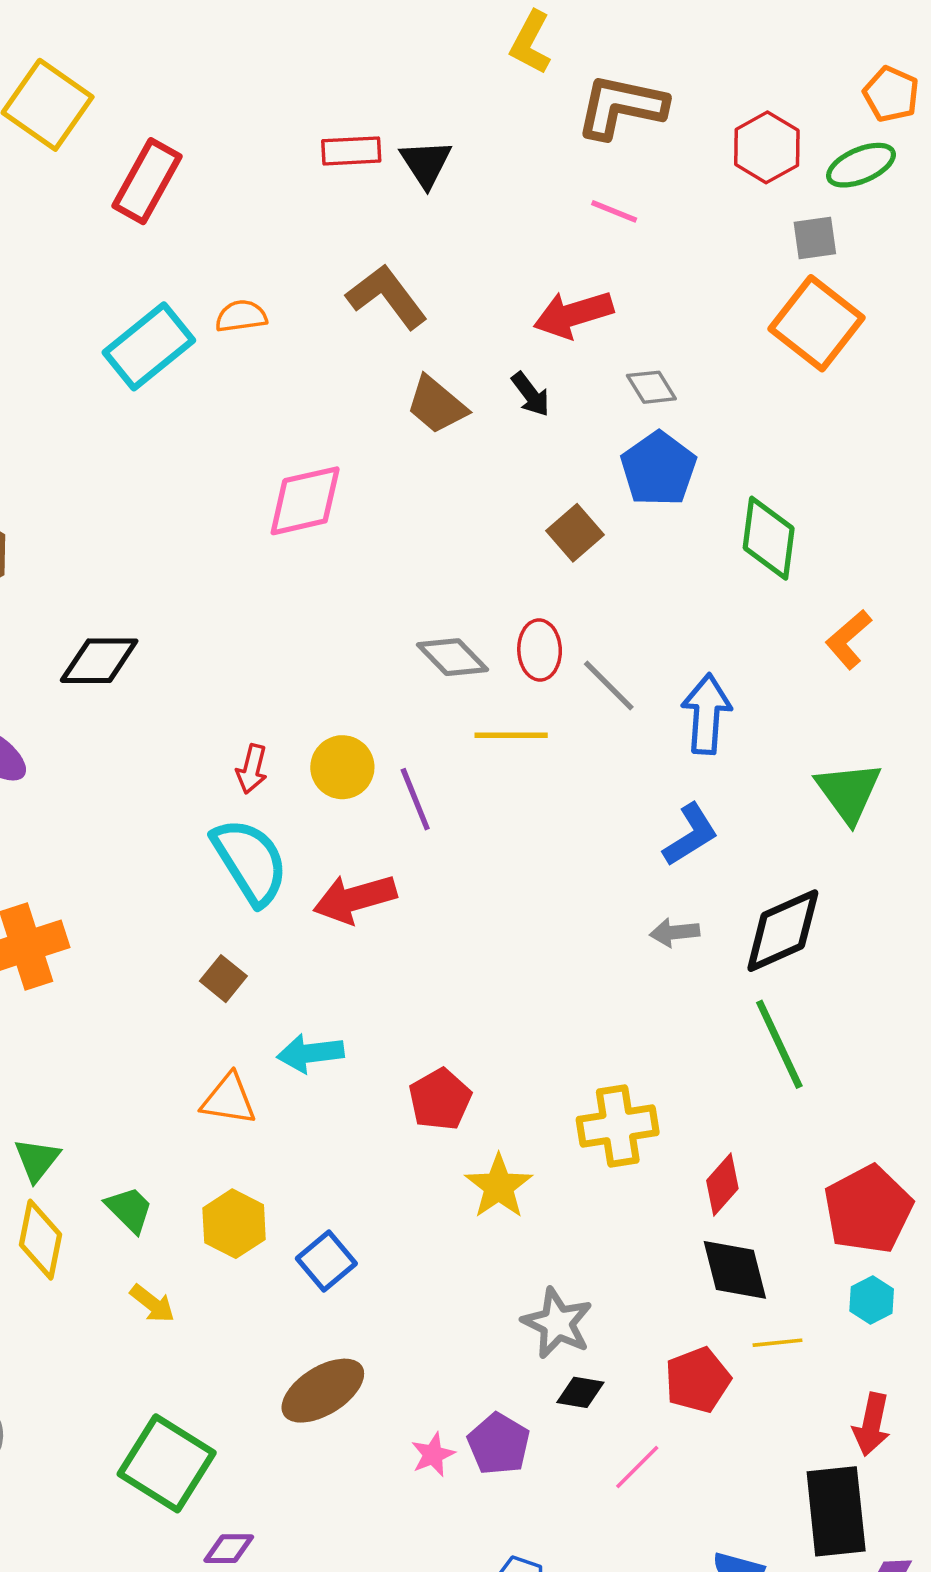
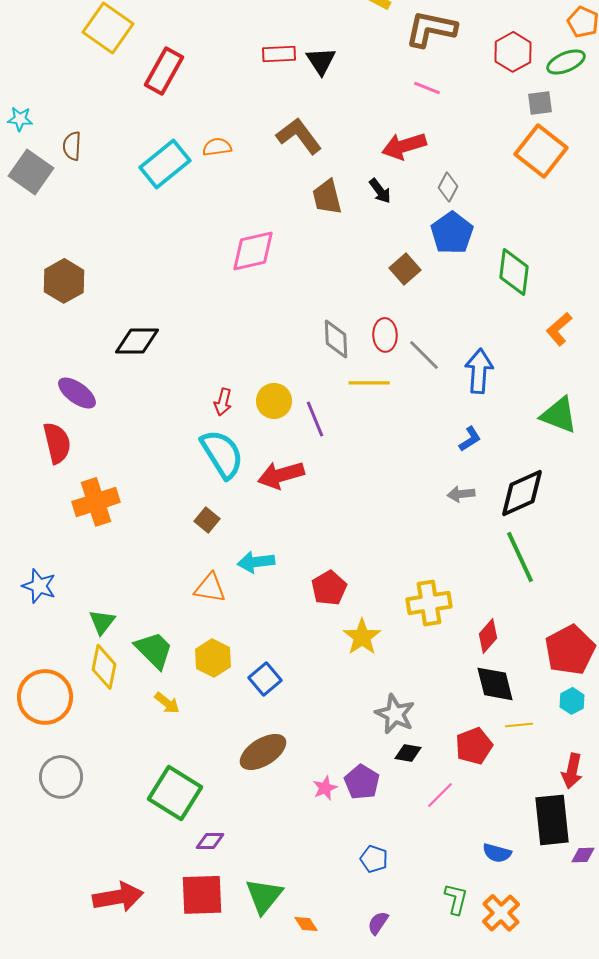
gray diamond: (651, 387) -> (448, 187), turned 60
brown trapezoid: (437, 405) -> (327, 197), turned 36
gray diamond: (452, 657) -> (336, 339), turned 42
green triangle: (849, 792) -> (559, 415), turned -33
blue L-shape: (690, 835) -> (470, 439), size x0.7
green trapezoid: (129, 1209) -> (154, 650), size x1.4

